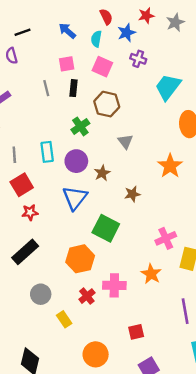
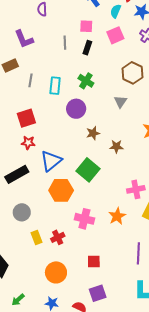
pink square: (102, 67) -> (115, 35), turned 30
brown hexagon: (107, 104) -> (132, 73), moved
green cross: (80, 126) -> (86, 81), turned -35
cyan rectangle: (47, 152) -> (55, 86), moved
gray line: (14, 155) -> (31, 80), moved
brown star: (102, 173) -> (93, 133), moved
blue triangle: (75, 198) -> (51, 161), moved
red cross: (87, 296) -> (58, 237), moved

